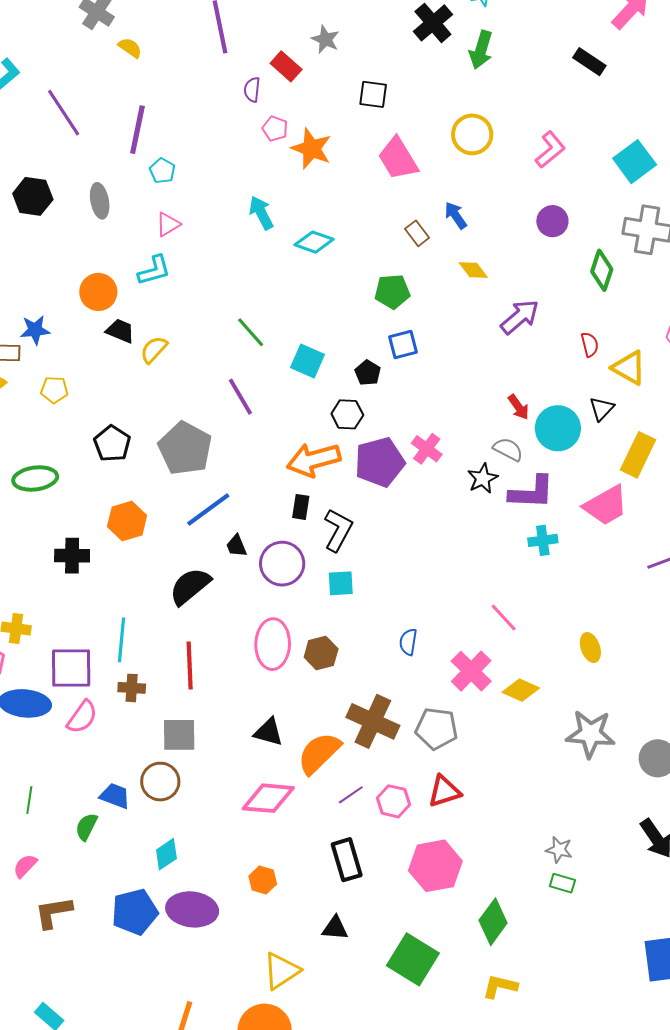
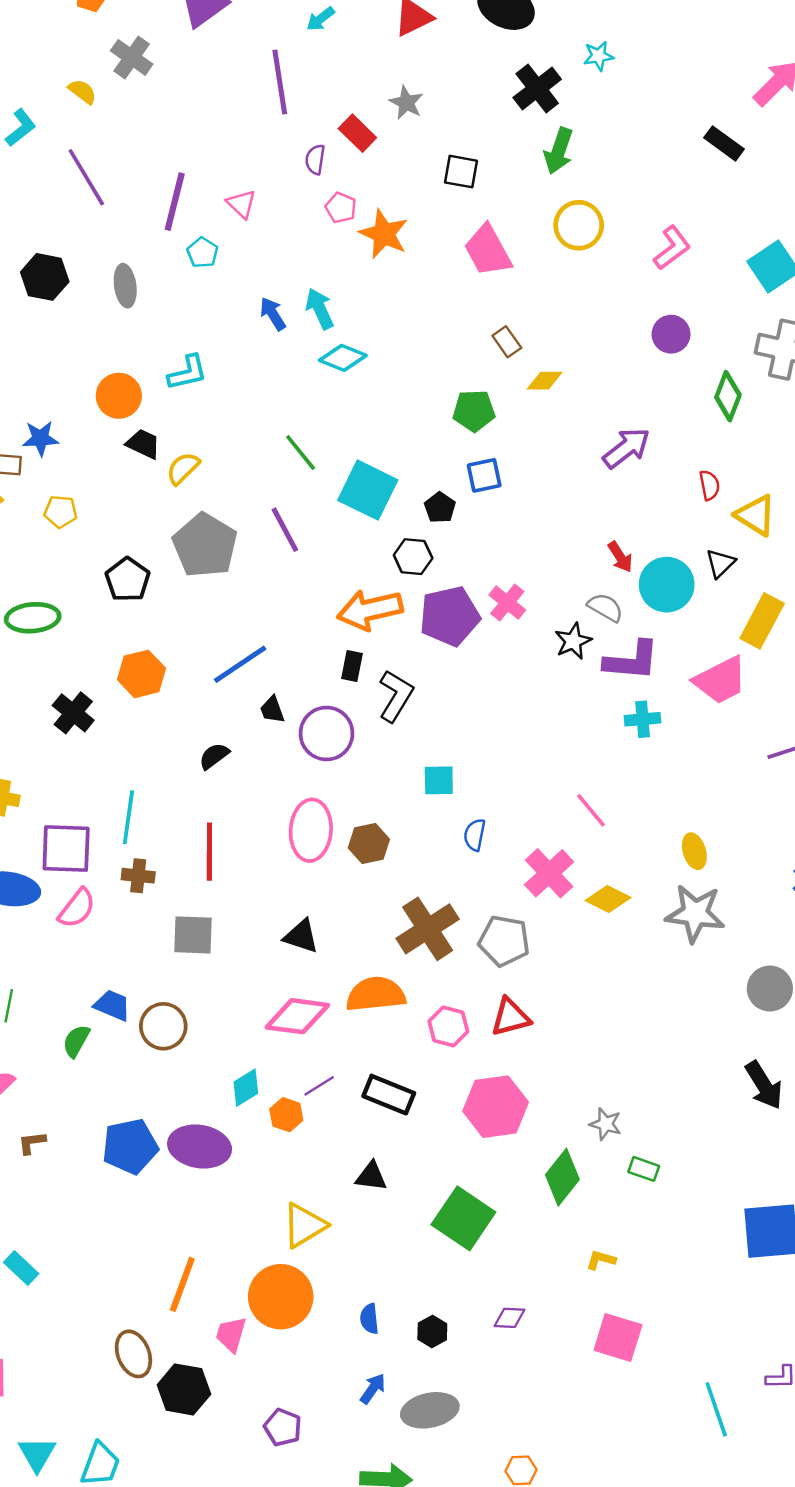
yellow semicircle: (130, 48) -> (82, 92), moved
green arrow: (481, 50) -> (559, 151), moved
blue arrow: (456, 215) -> (273, 314), moved
pink triangle: (168, 224) -> (241, 204), moved, turned -48
cyan diamond: (314, 242) -> (343, 358), moved
yellow diamond: (473, 270) -> (545, 381), moved, turned -56
cyan square: (307, 361) -> (368, 490), size x1.4
gray pentagon: (185, 448) -> (205, 545), moved
black cross: (72, 556) -> (73, 713), turned 36
cyan square: (341, 583) -> (439, 780), moved
black semicircle: (190, 586) -> (214, 756), size x0.6
brown cross: (373, 721) -> (428, 929), turned 30
gray star: (590, 734) -> (695, 913), moved
orange semicircle: (319, 753) -> (376, 994), moved, turned 36
brown circle: (160, 782) -> (163, 1026), moved
purple line: (351, 795) -> (319, 1086), moved
gray star: (559, 850) -> (606, 1124), moved
cyan diamond: (166, 854) -> (246, 1088), moved
black rectangle: (347, 860) -> (389, 1095), turned -54
green rectangle: (562, 883) -> (644, 1169), moved
brown L-shape: (53, 912) -> (32, 1143), size x0.6
yellow L-shape: (500, 986) -> (601, 1260), moved, size x0.7

